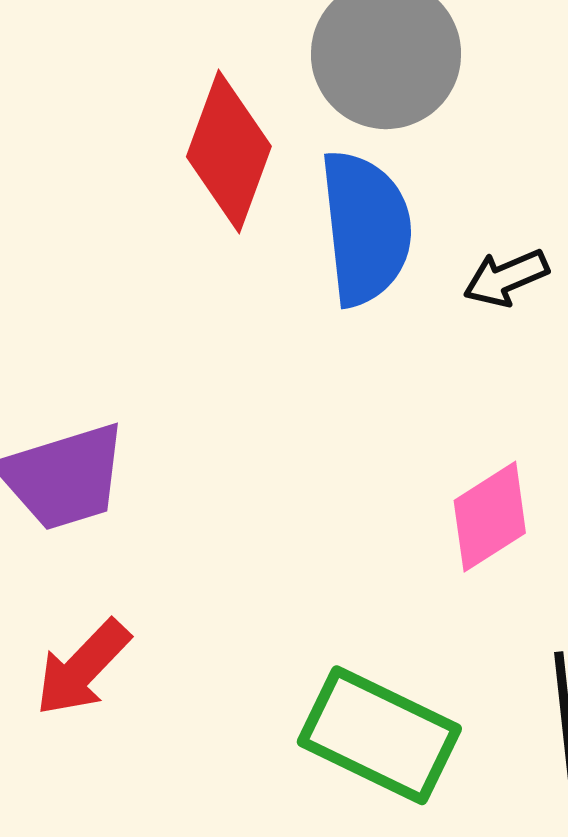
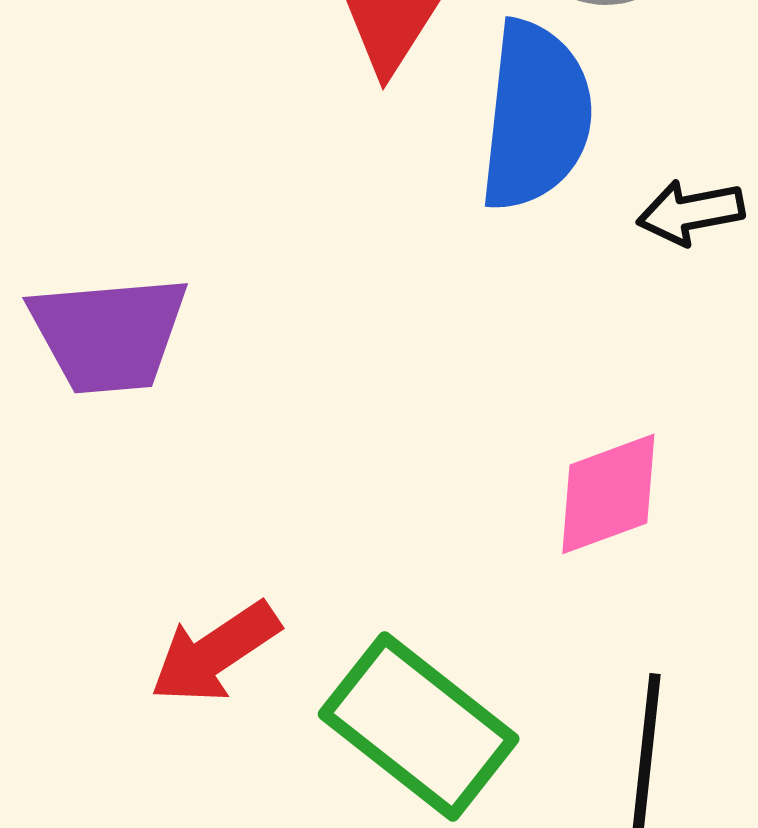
red arrow: (83, 668) -> (215, 653), moved

